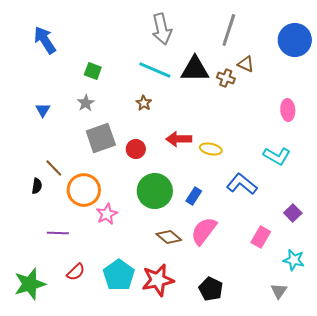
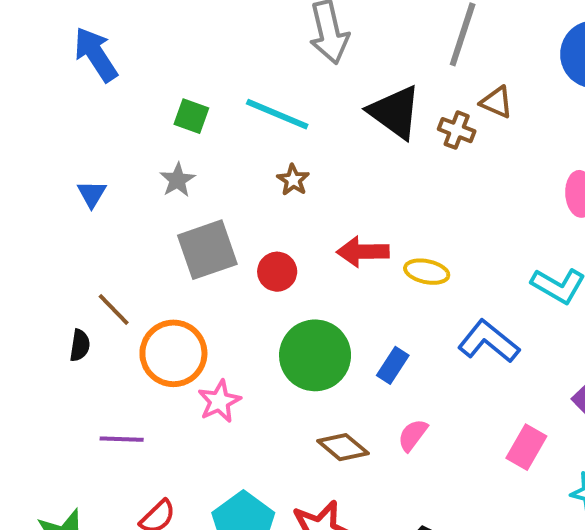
black triangle: (195, 69) -> (395, 112), turned 36
cyan line: (155, 70) -> (277, 114), moved
pink semicircle: (204, 231) -> (413, 435), size x0.6

